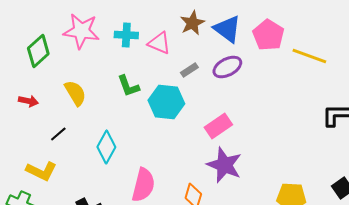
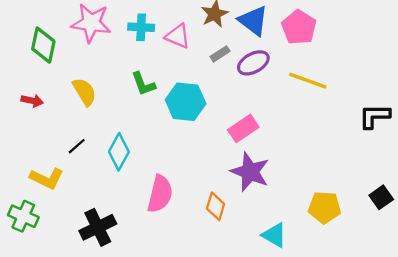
green diamond: (38, 51) -> (43, 45), turned -36
yellow line: (309, 56) -> (308, 81), moved
gray rectangle: (189, 70) -> (220, 54), moved
black line: (58, 134) -> (77, 146), moved

